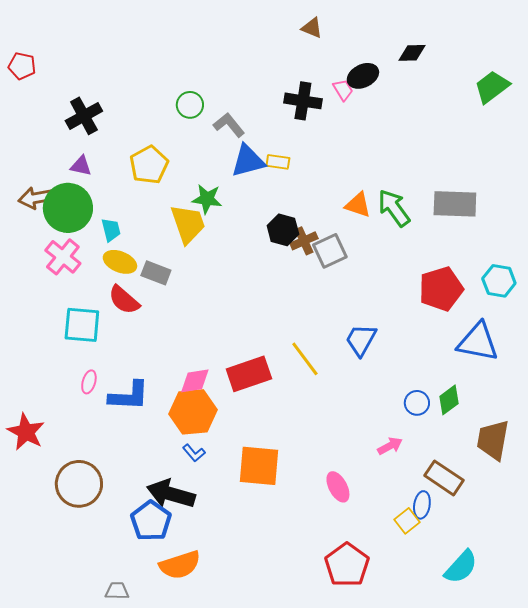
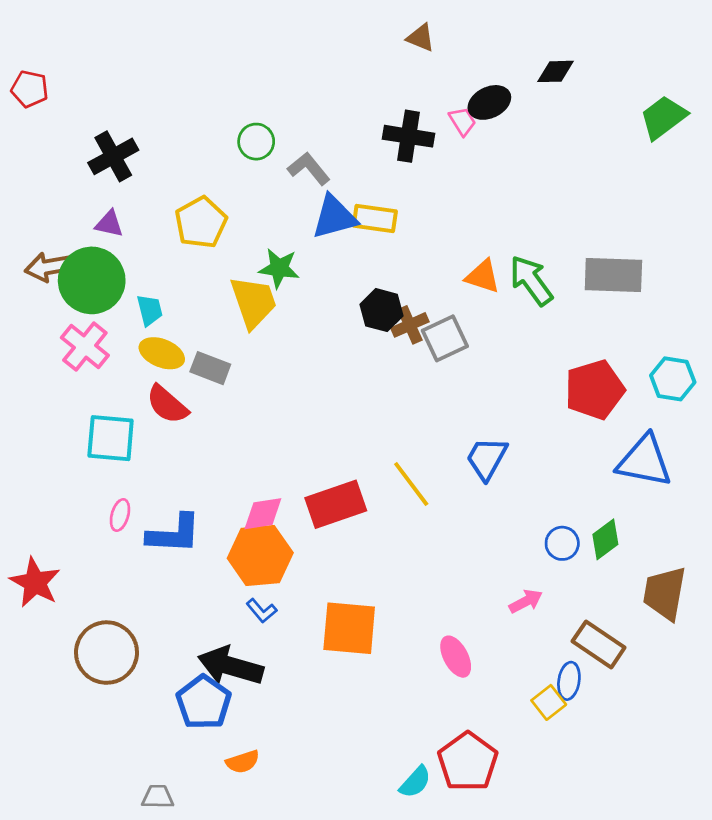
yellow rectangle: (278, 162) -> (375, 218), size x1.4
orange semicircle: (180, 565) -> (243, 762), size x0.6
cyan semicircle: (461, 567) -> (415, 782), moved, size x0.7

